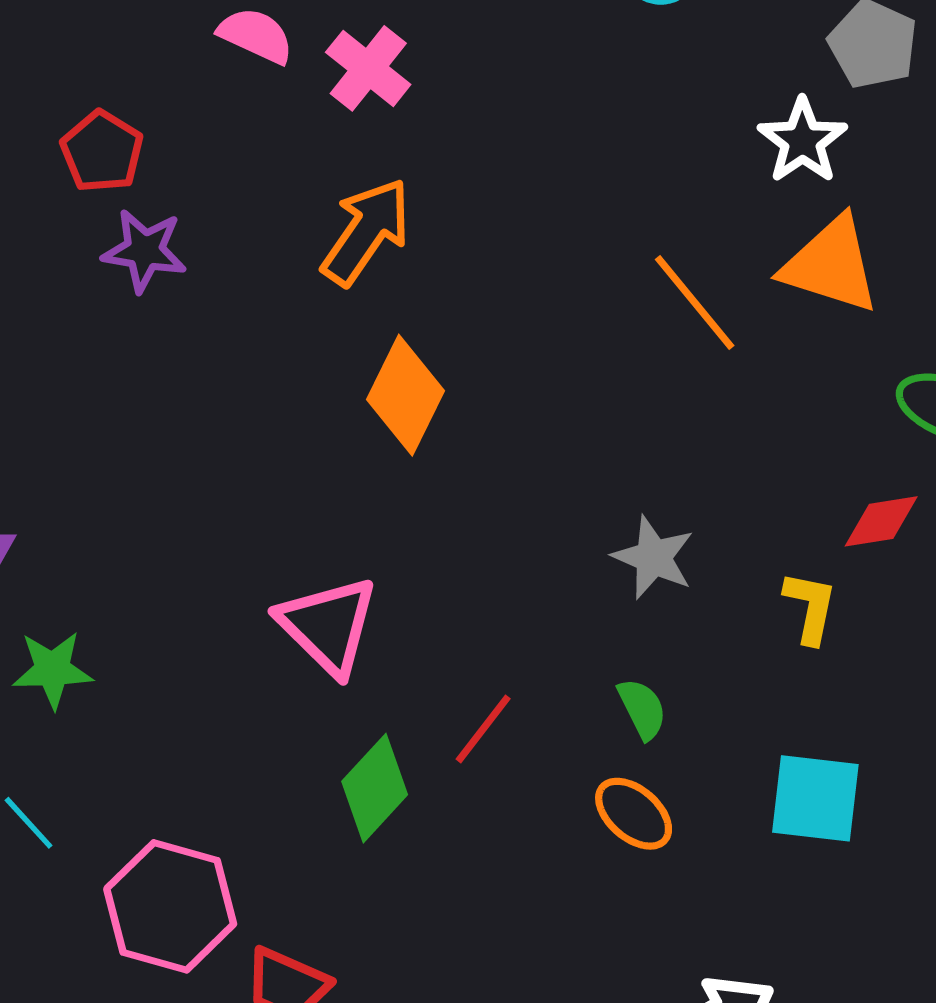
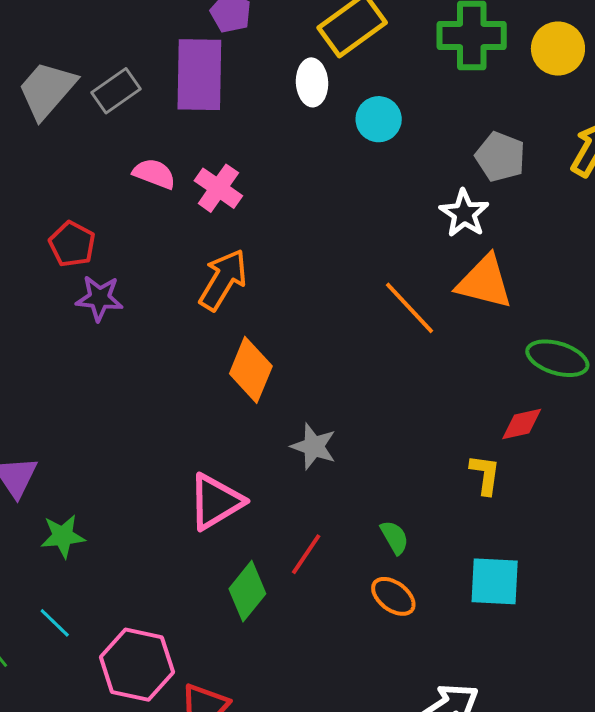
gray star: (653, 558) -> (314, 446), moved
pink triangle: (328, 626) -> (216, 502), turned 48

